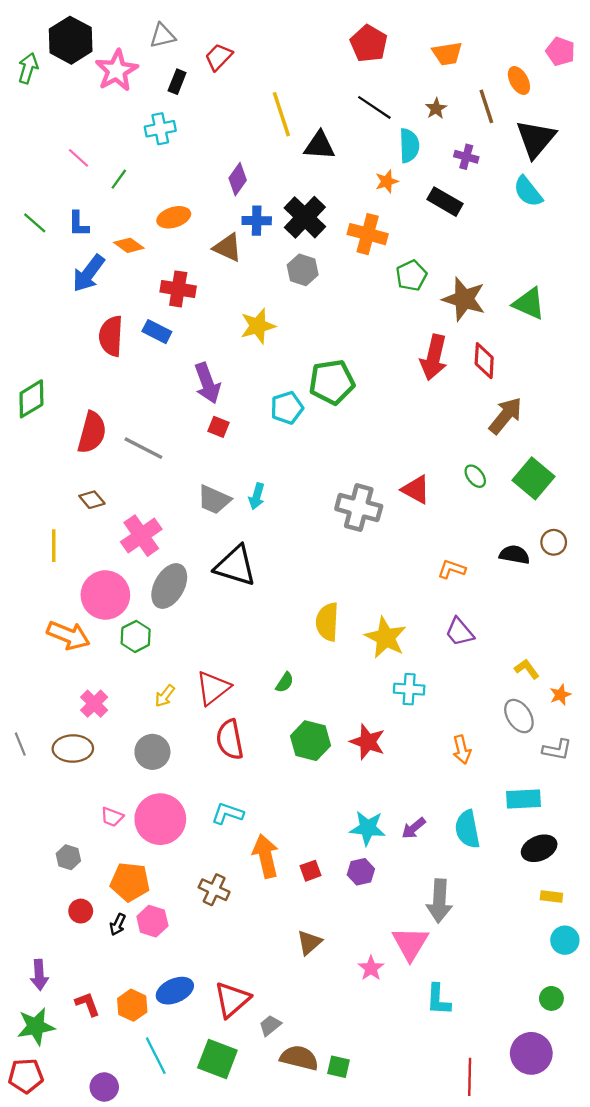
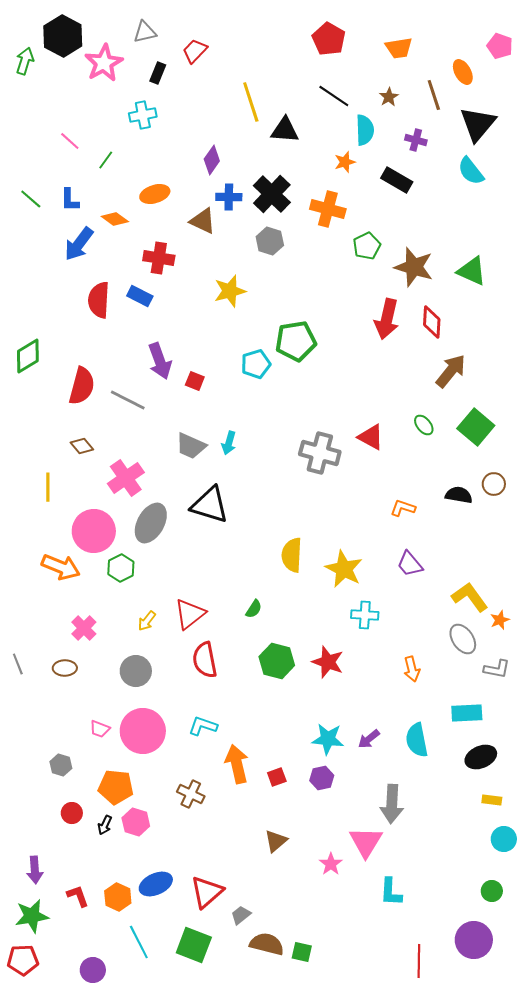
purple arrow: (207, 383) -> (160, 361), moved
yellow L-shape: (527, 669) -> (470, 597), size x1.6
brown ellipse: (73, 749) -> (65, 668), size x0.7

